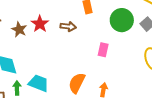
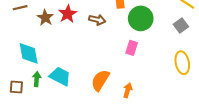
green circle: (122, 20) -> (141, 18), moved

